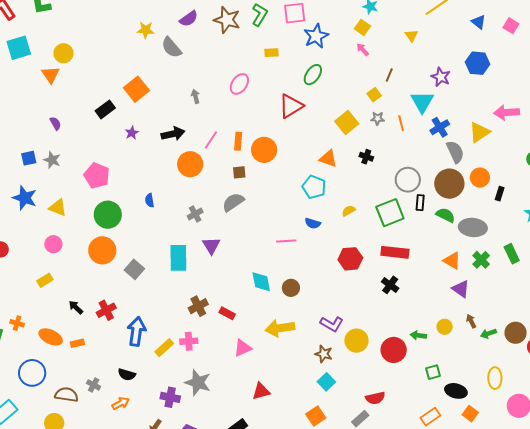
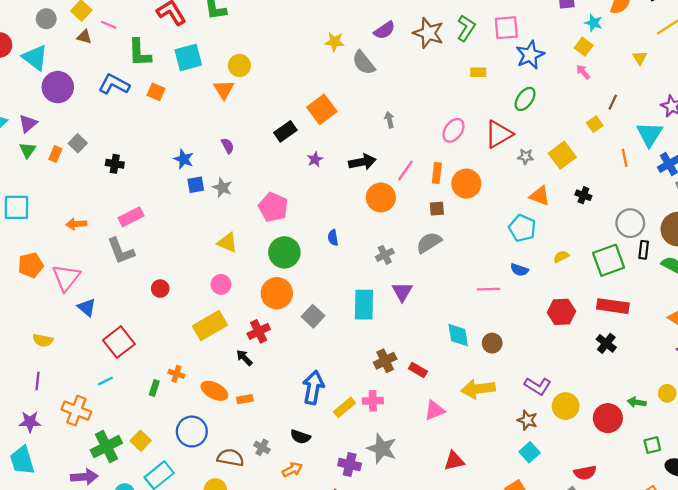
pink ellipse: (239, 84) -> (453, 130), moved
gray star: (378, 118) -> (526, 157), moved
blue star: (25, 198) -> (184, 159), moved, size x0.7
yellow rectangle: (45, 280) -> (210, 325), size x1.8
red cross: (106, 310) -> (259, 331), moved

